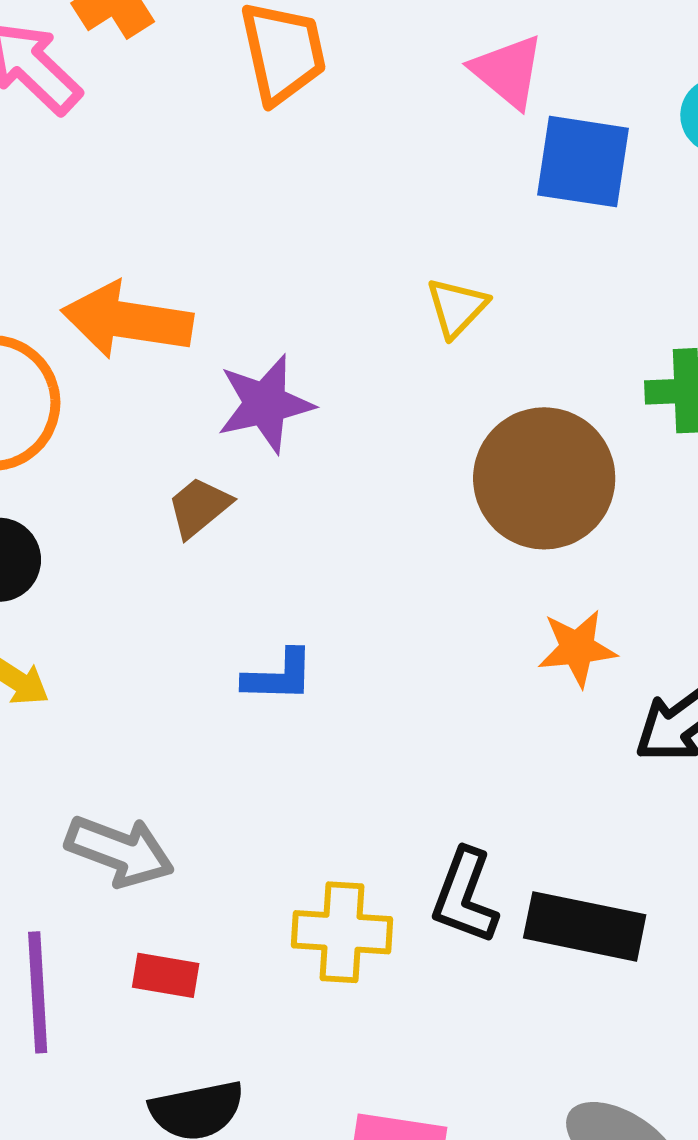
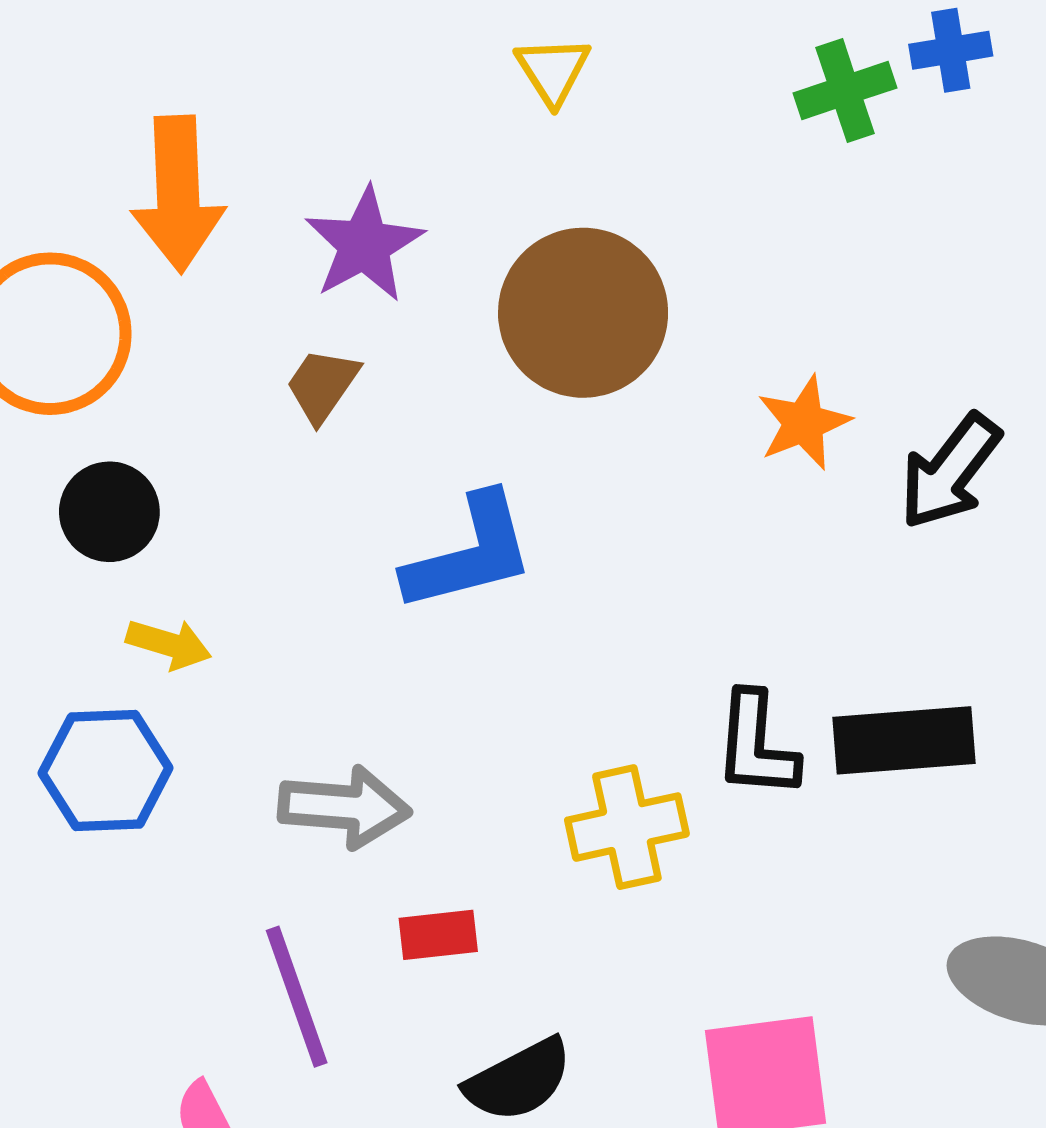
orange arrow: (127, 320) -> (178, 194), turned -85
brown circle: (544, 478) -> (583, 313), moved
blue L-shape: (279, 676) -> (469, 553), size x1.6

